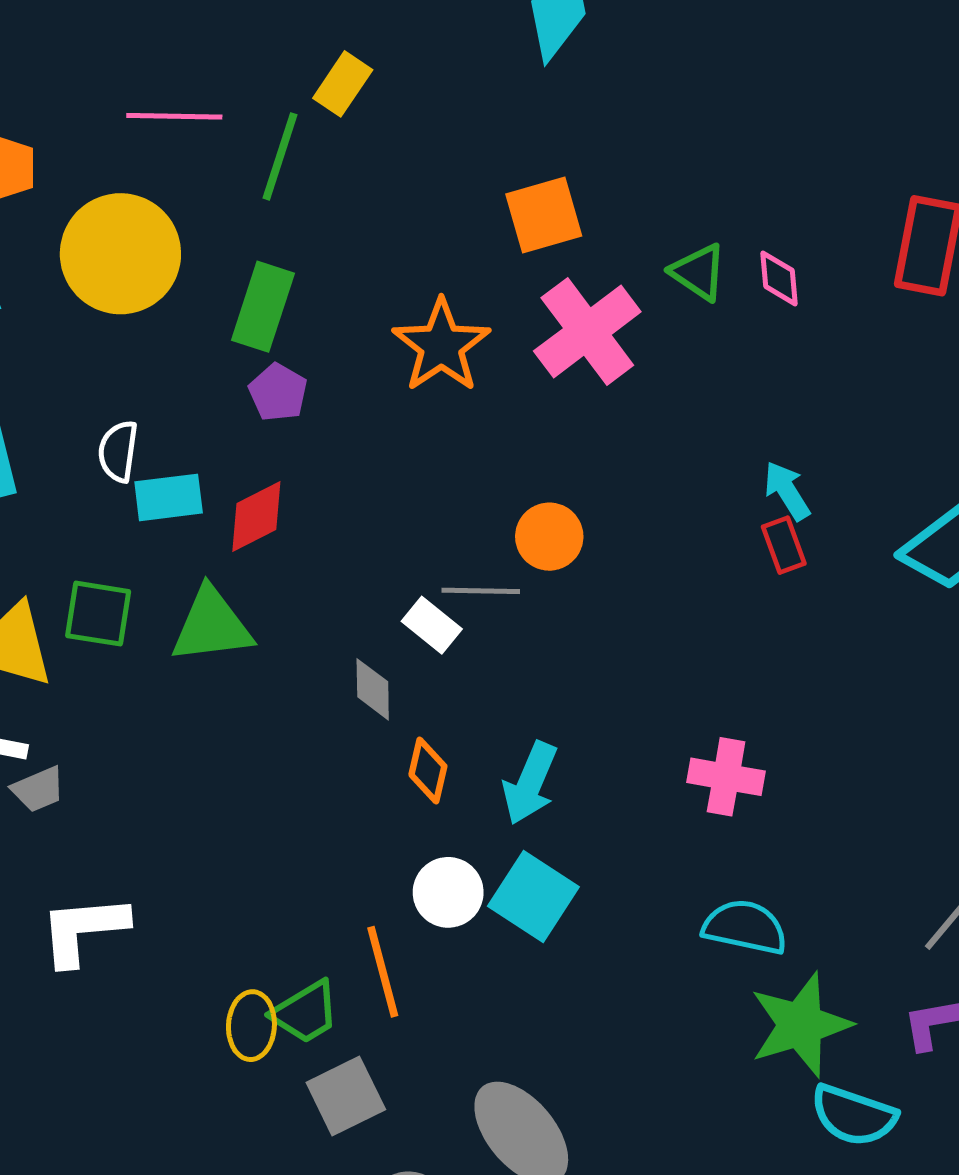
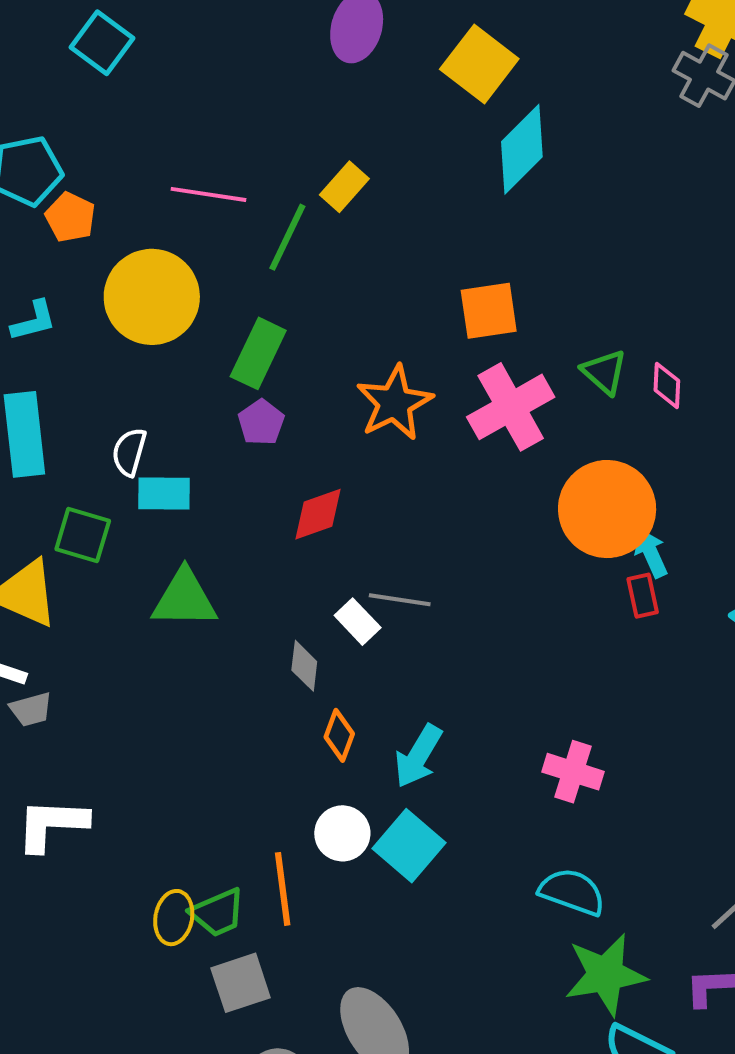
red diamond: (256, 517) -> (318, 514), moved
orange circle: (549, 537) -> (607, 509), moved, size x1.8
green square: (98, 614) -> (83, 535), moved

